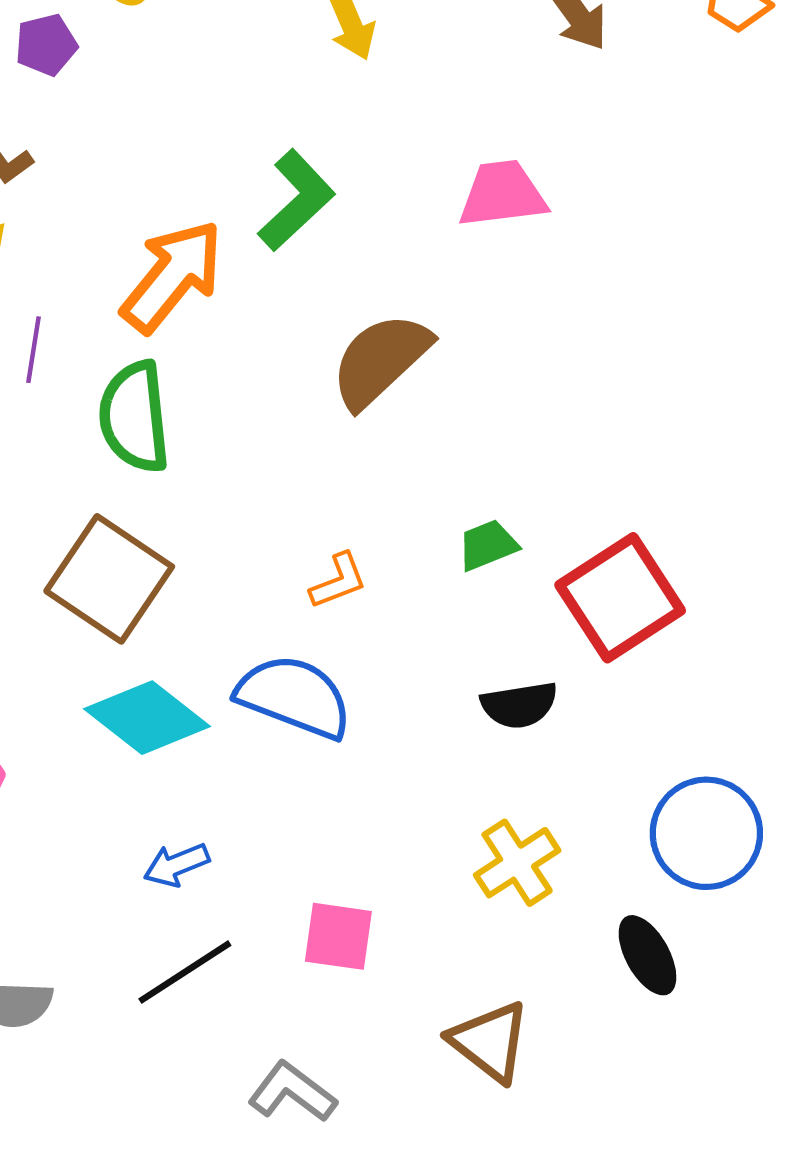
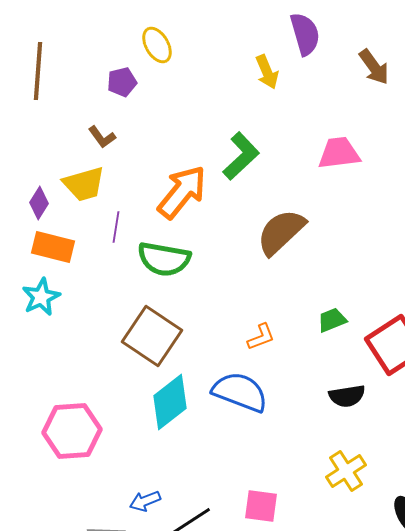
green semicircle: (134, 417) -> (164, 259), turned -74
cyan diamond: (147, 718) -> (170, 402), turned -76
blue arrow: (176, 865) -> (145, 501), moved

